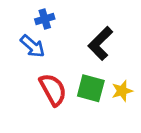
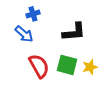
black L-shape: (100, 43) -> (74, 32), turned -140

